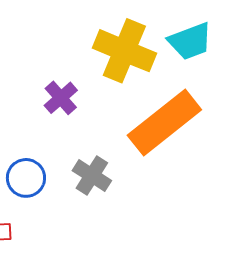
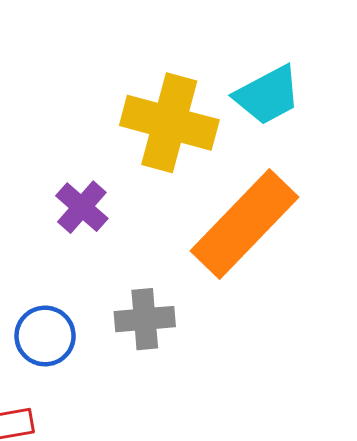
gray cross: (92, 176) -> (145, 319), turned -30

